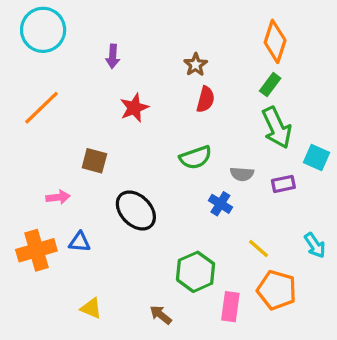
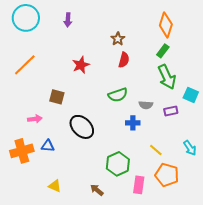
purple arrow: (113, 56) -> (68, 20), moved
blue cross: (220, 204) -> (133, 123), turned -32

